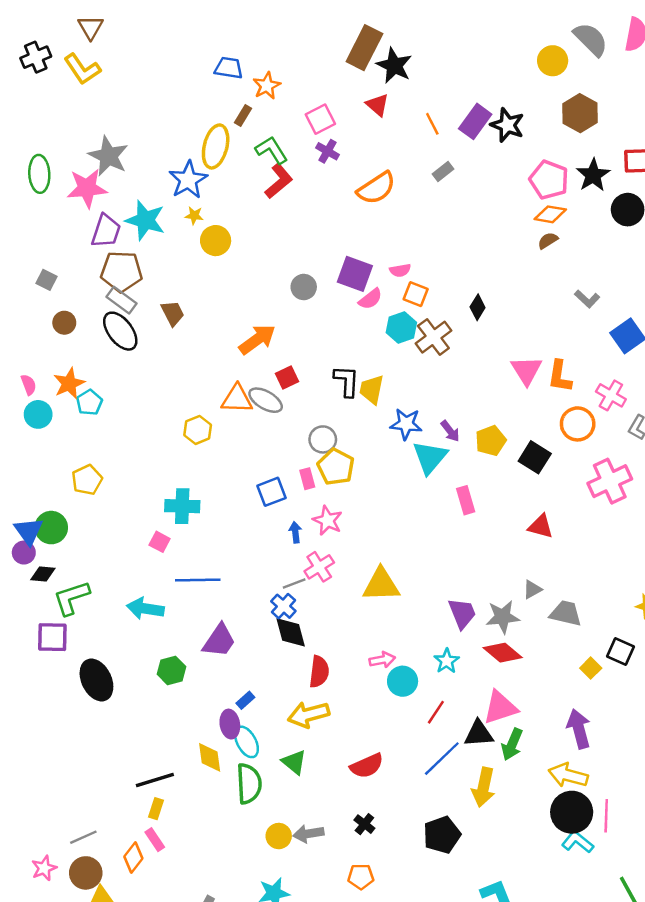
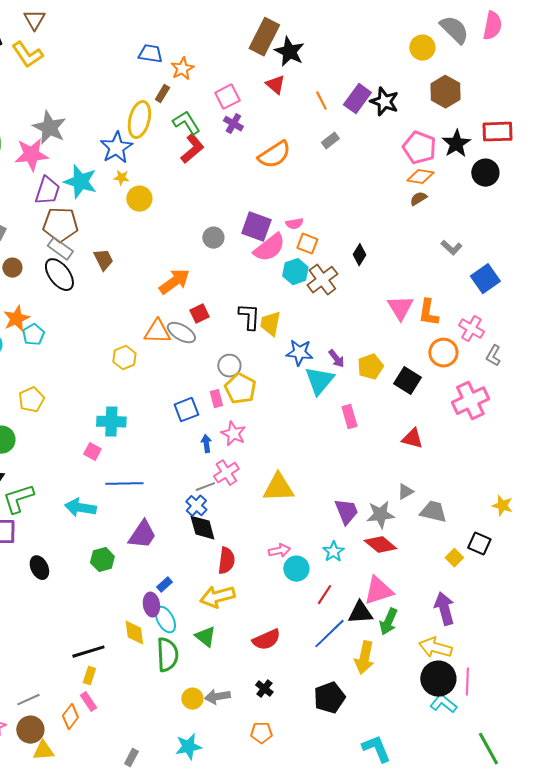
pink semicircle: (370, 299) -> (269, 248), size x1.6
black ellipse: (96, 680) -> (39, 568), size x0.7

